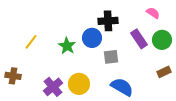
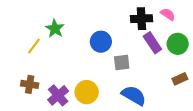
black cross: (108, 21) -> (141, 19), moved
green star: (67, 46) -> (55, 29), moved
brown cross: (13, 76) -> (30, 84), moved

